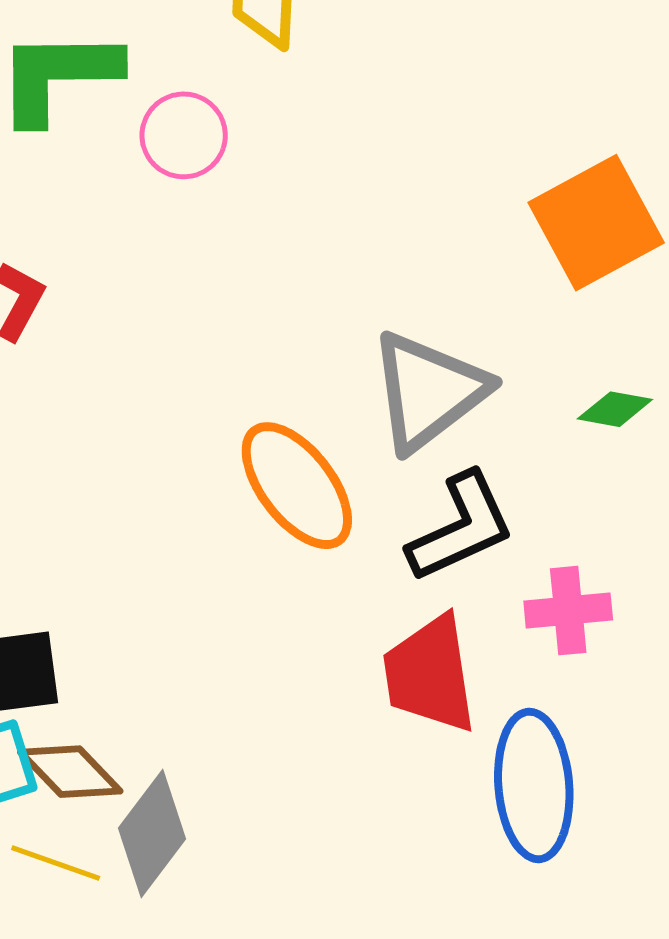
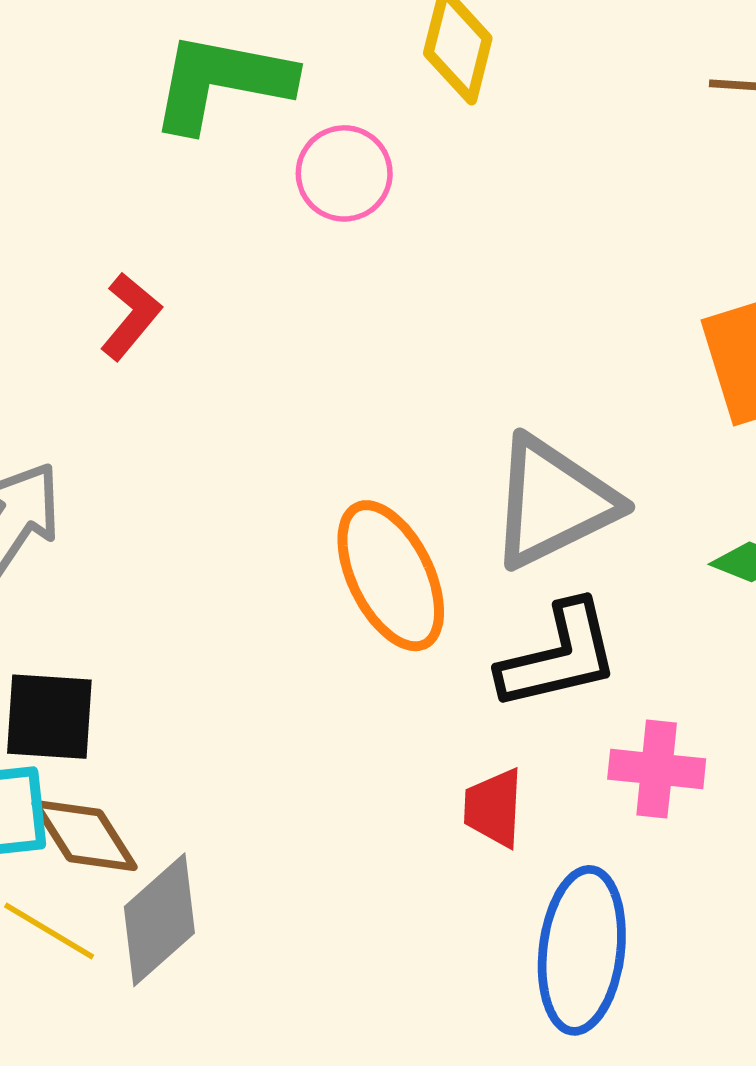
red trapezoid: (430, 674) -> (494, 808), size x0.6

